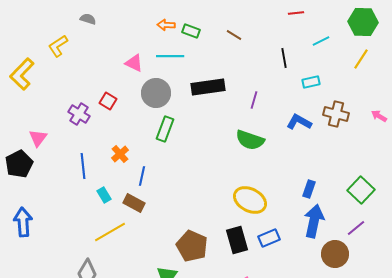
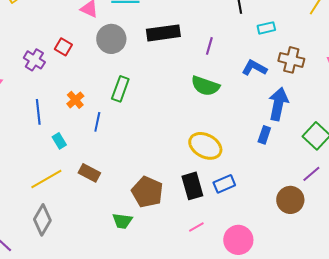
green rectangle: (165, 129) -> (120, 89), moved
brown rectangle: (134, 203) -> (89, 173), moved
blue arrow: (314, 221) -> (278, 104), moved
yellow line: (110, 232) -> (46, 179), moved

